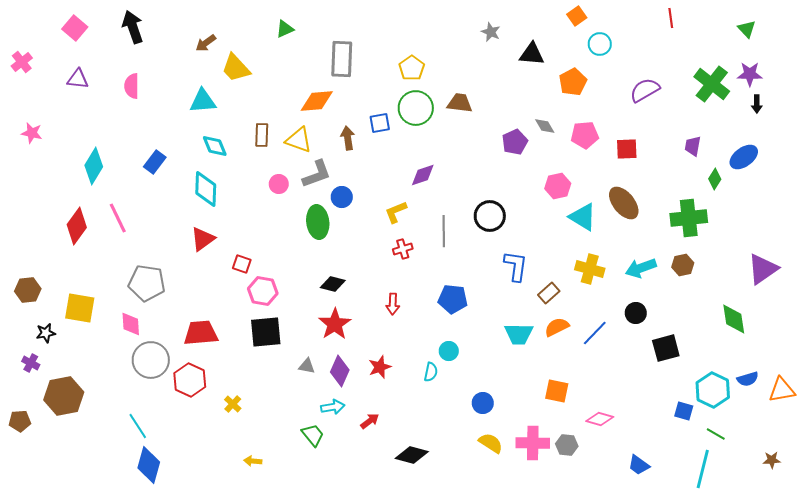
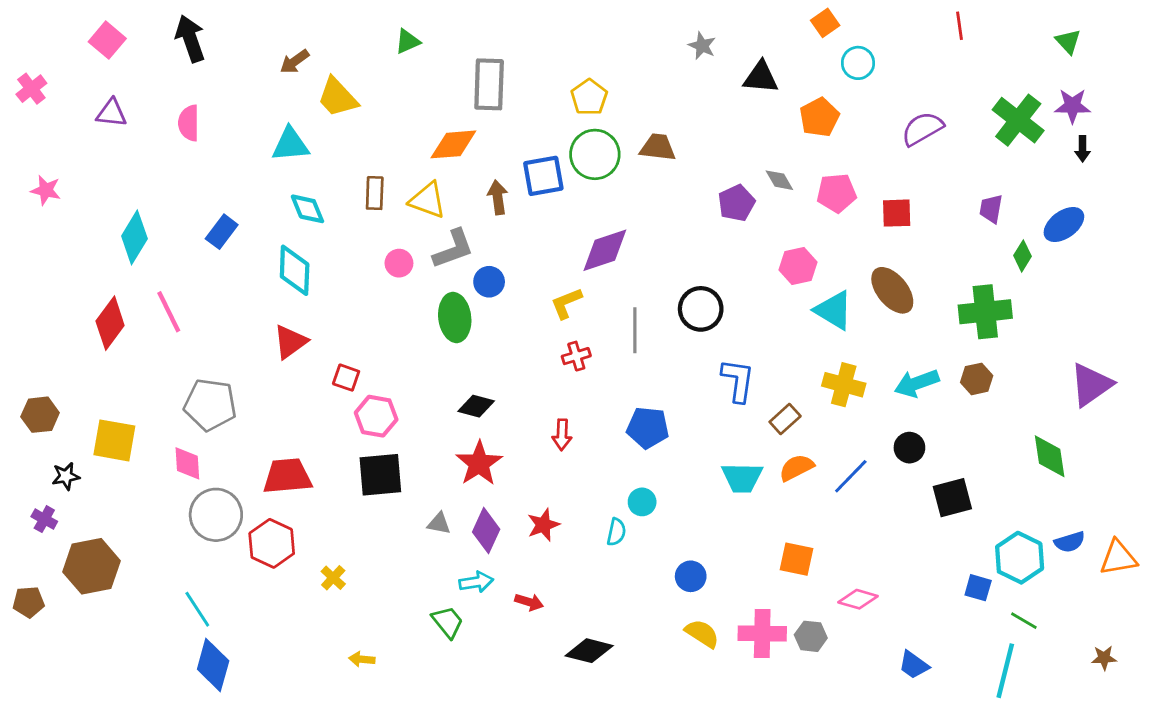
blue square: (380, 123) -> (543, 176), size x1.4
purple diamond: (423, 175) -> (605, 250), size x1.4
red arrow: (370, 421) -> (529, 602), turned 54

